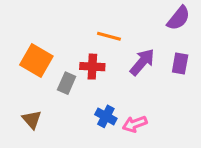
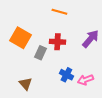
orange line: (109, 36) -> (59, 12), moved
brown triangle: (32, 120) -> (25, 84), moved

